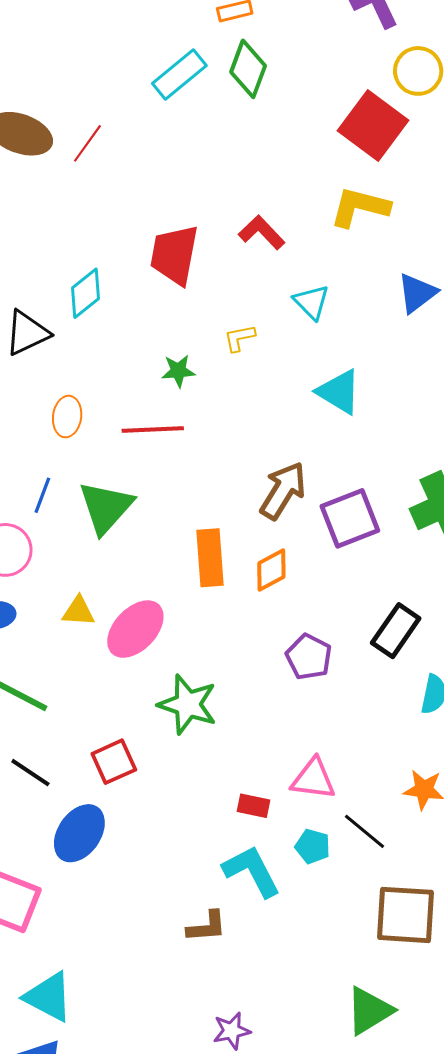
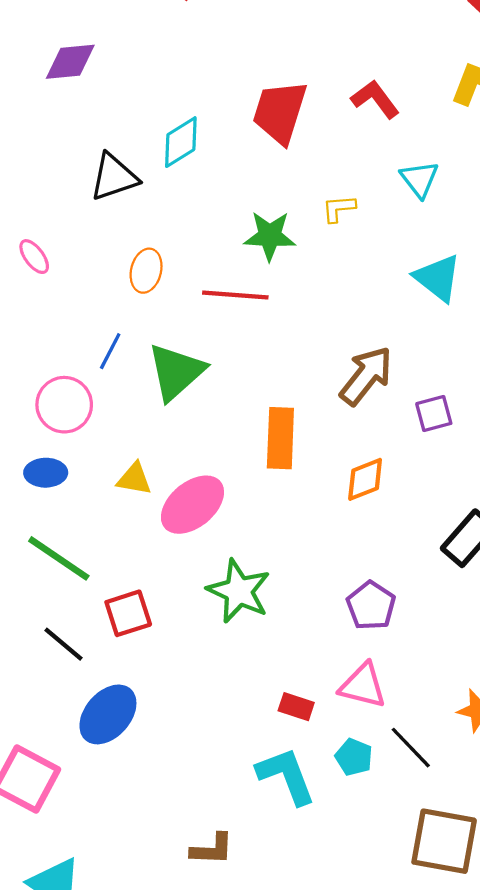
green star: (178, 371) -> (270, 236), size x1.4
purple square: (350, 518) -> (434, 413), size x0.6
orange diamond: (271, 570) -> (365, 479), moved
purple pentagon: (309, 657) -> (371, 606), moved
red square: (114, 762) -> (128, 613), moved
brown L-shape: (207, 927) -> (212, 849), moved

